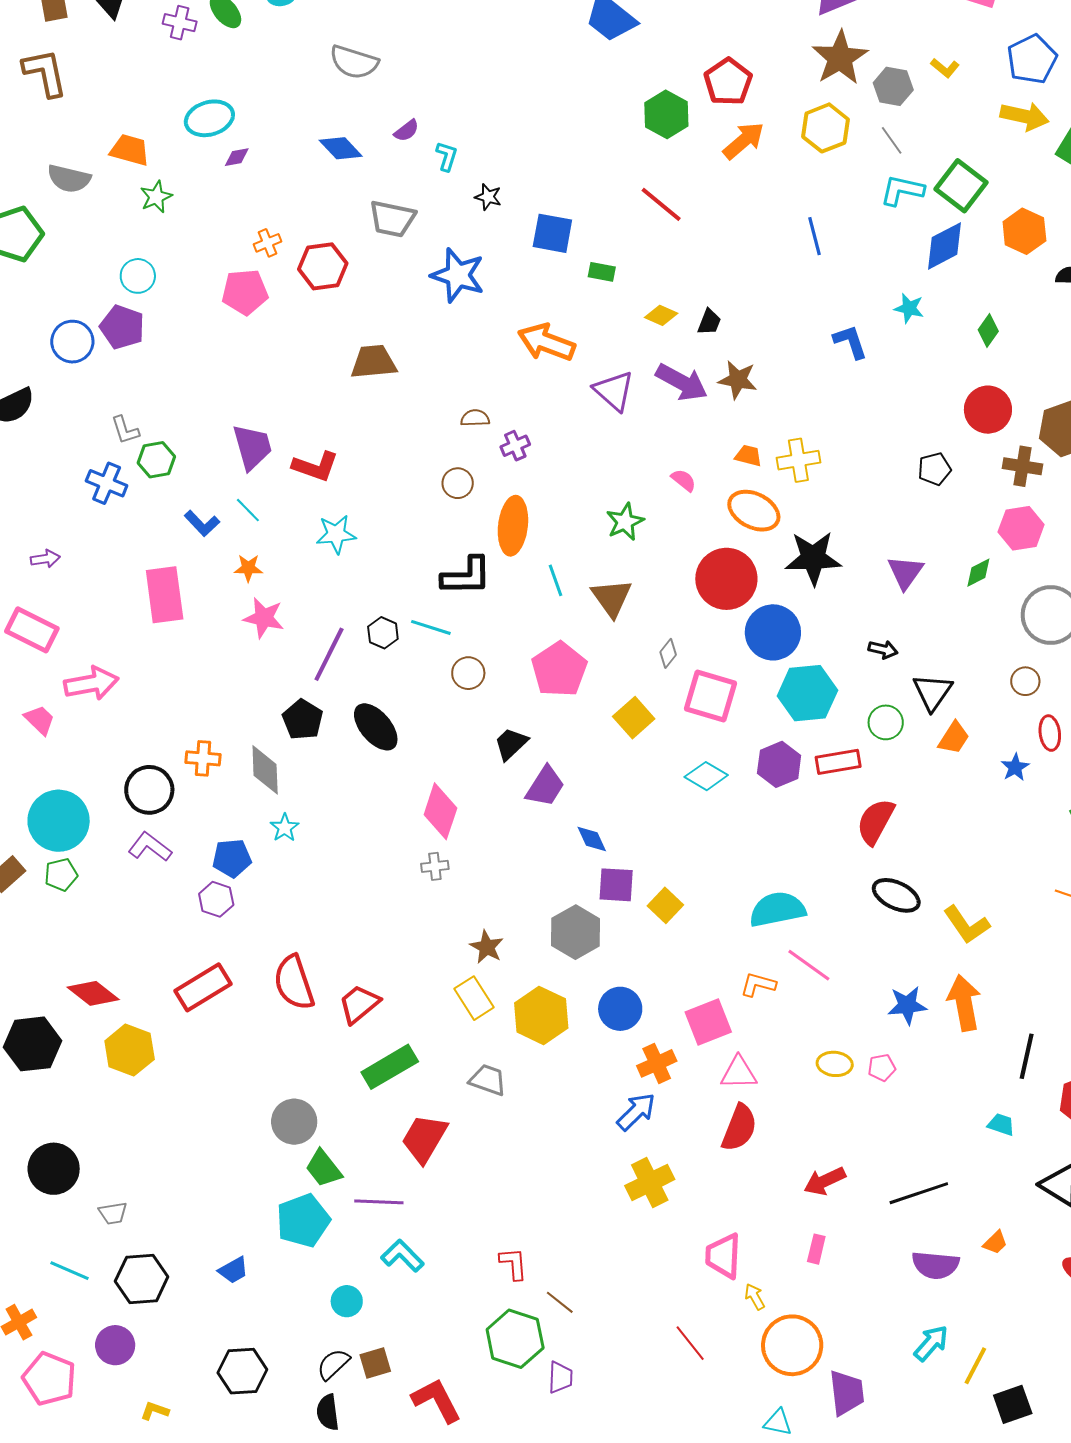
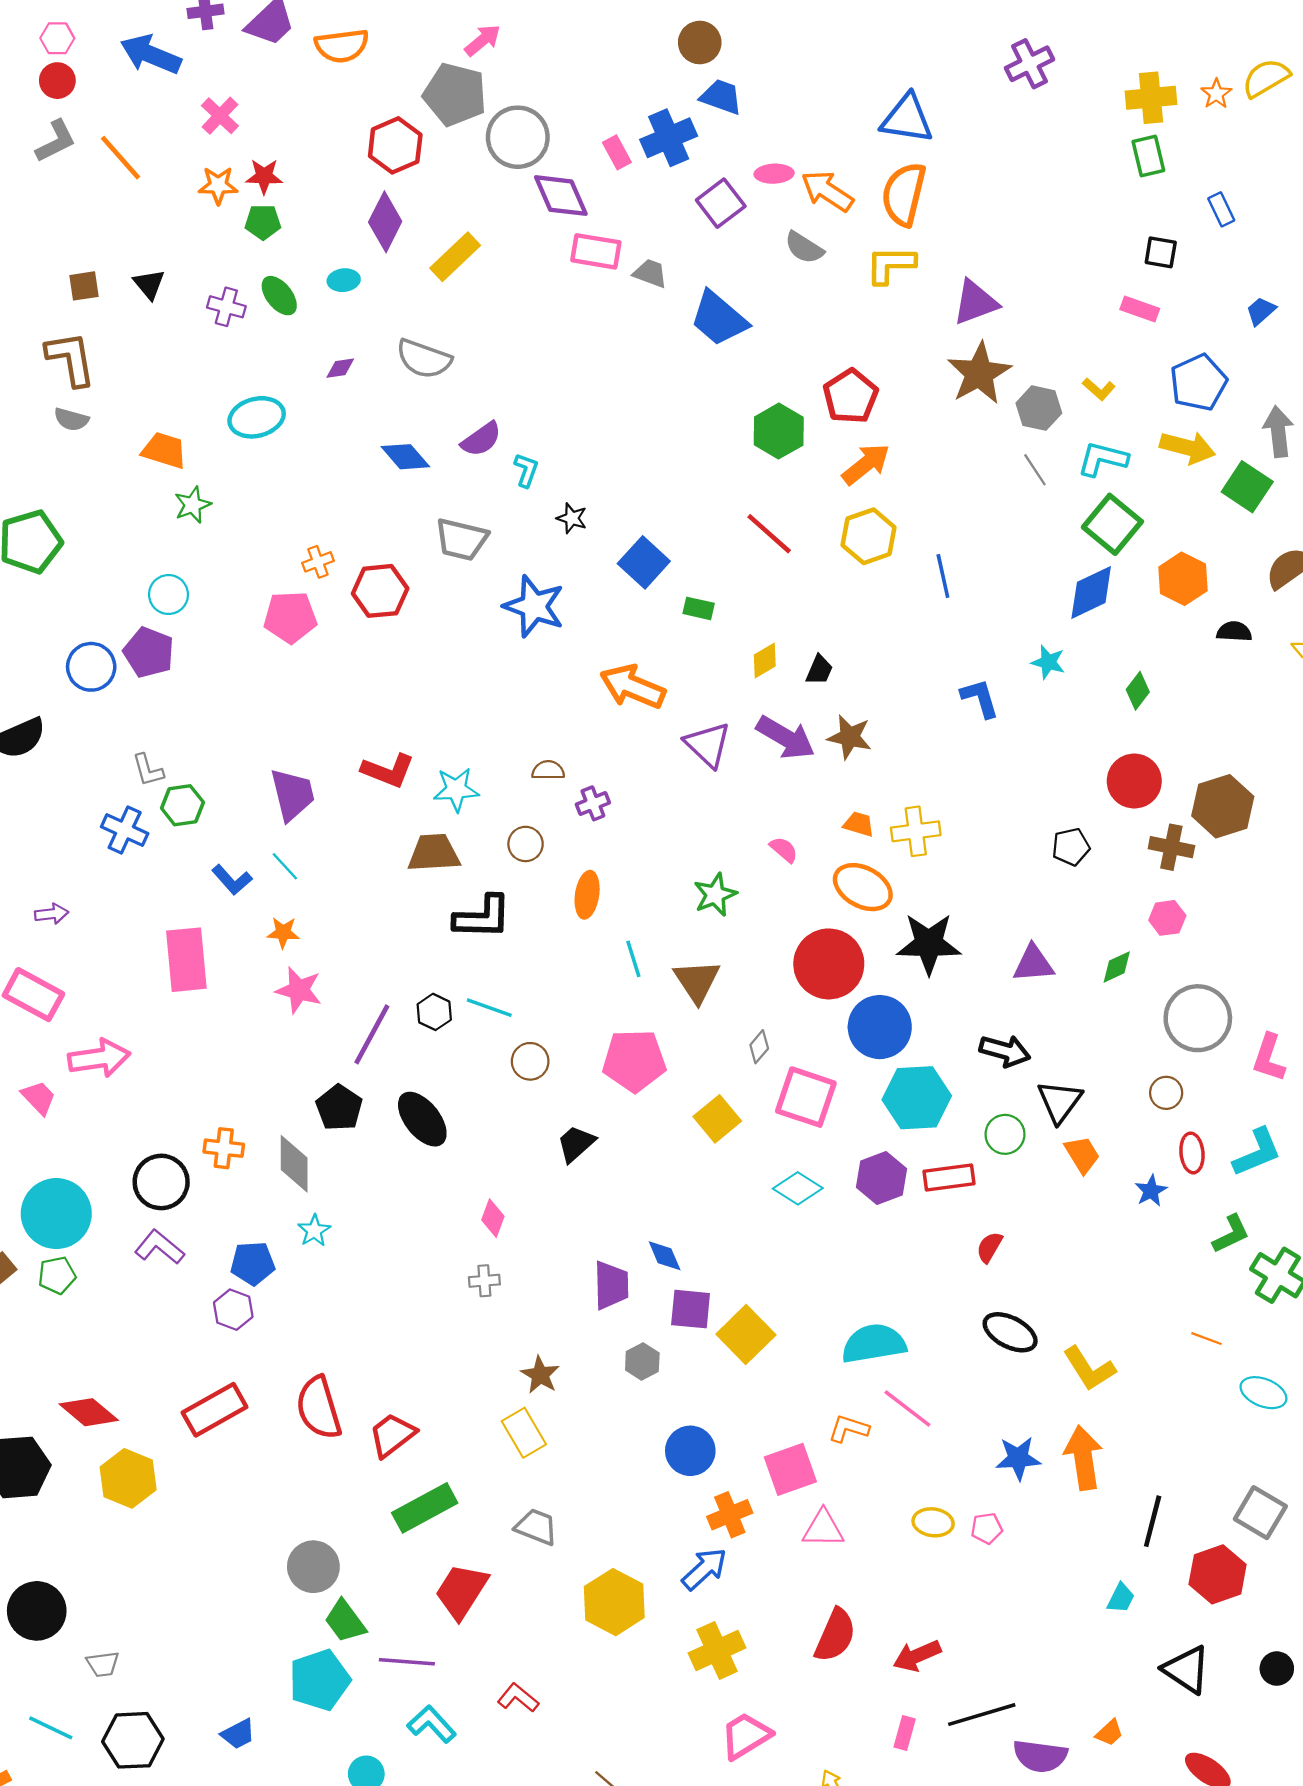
yellow hexagon: (826, 128) -> (869, 536), moved
purple semicircle: (407, 131) -> (481, 439), size x1.4
purple diamond: (237, 157) -> (340, 368), moved
gray semicircle: (69, 179) -> (71, 419), moved, size x0.7
cyan L-shape: (902, 190) -> (1103, 459), moved
blue square: (552, 233) -> (644, 562), turned 30
yellow diamond: (661, 315) -> (765, 660), turned -56
brown trapezoid: (374, 362) -> (434, 853), moved
red L-shape: (315, 466) -> (388, 771), moved
orange ellipse: (513, 526) -> (587, 895), size x0.7
pink hexagon: (1021, 528) -> (1167, 918), size x0.7
cyan star: (336, 534) -> (456, 790), moved
purple triangle: (905, 572) -> (1033, 964), turned 48
black L-shape: (466, 576) -> (482, 917), moved
black arrow: (883, 649) -> (1005, 1051), size x1.5
pink pentagon: (559, 669) -> (634, 1061), turned 30
orange trapezoid: (954, 738) -> (1082, 1155), turned -66
purple trapezoid: (545, 786) -> (611, 1285), moved, turned -36
pink diamond: (440, 811) -> (493, 1218), size x0.6
red semicircle: (876, 822) -> (989, 1247), size x0.6
yellow square: (665, 905) -> (746, 1334), size x1.4
gray hexagon: (576, 932) -> (642, 1362), size x0.6
yellow hexagon: (541, 1015) -> (614, 1602), moved
cyan trapezoid: (1001, 1124) -> (1121, 1598), turned 96
red semicircle: (739, 1128) -> (835, 1635), moved
black line: (919, 1193) -> (982, 1715), moved
pink trapezoid: (723, 1256) -> (746, 1736), moved, turned 54
red L-shape: (513, 1264) -> (518, 1698), moved, turned -48

